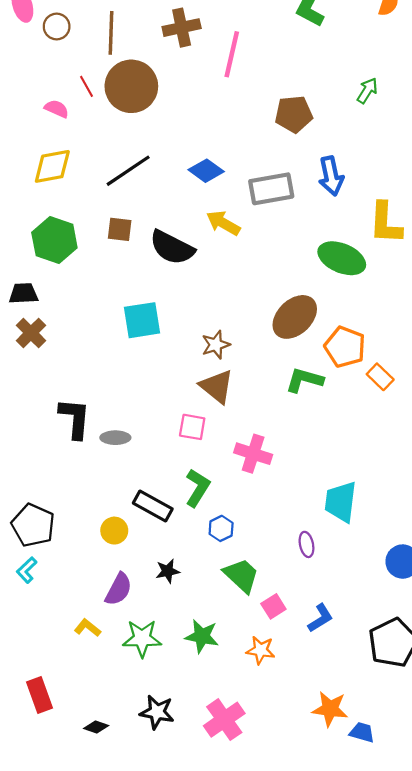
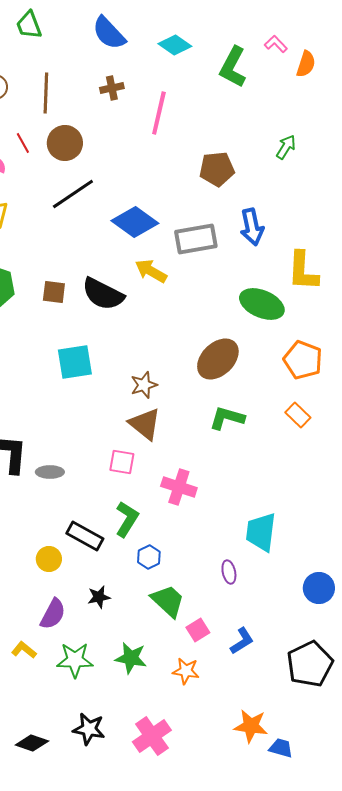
brown cross: (182, 28) -> (112, 88), size x0.7
brown circle: (131, 86) -> (65, 143), size x0.7
black line: (128, 171) -> (73, 194), moved
blue diamond: (206, 171) -> (135, 222), size x1.4
brown square: (120, 229) -> (54, 292), moved
orange pentagon: (345, 347) -> (303, 360), moved
black diamond: (96, 727) -> (32, 743), size x1.4

